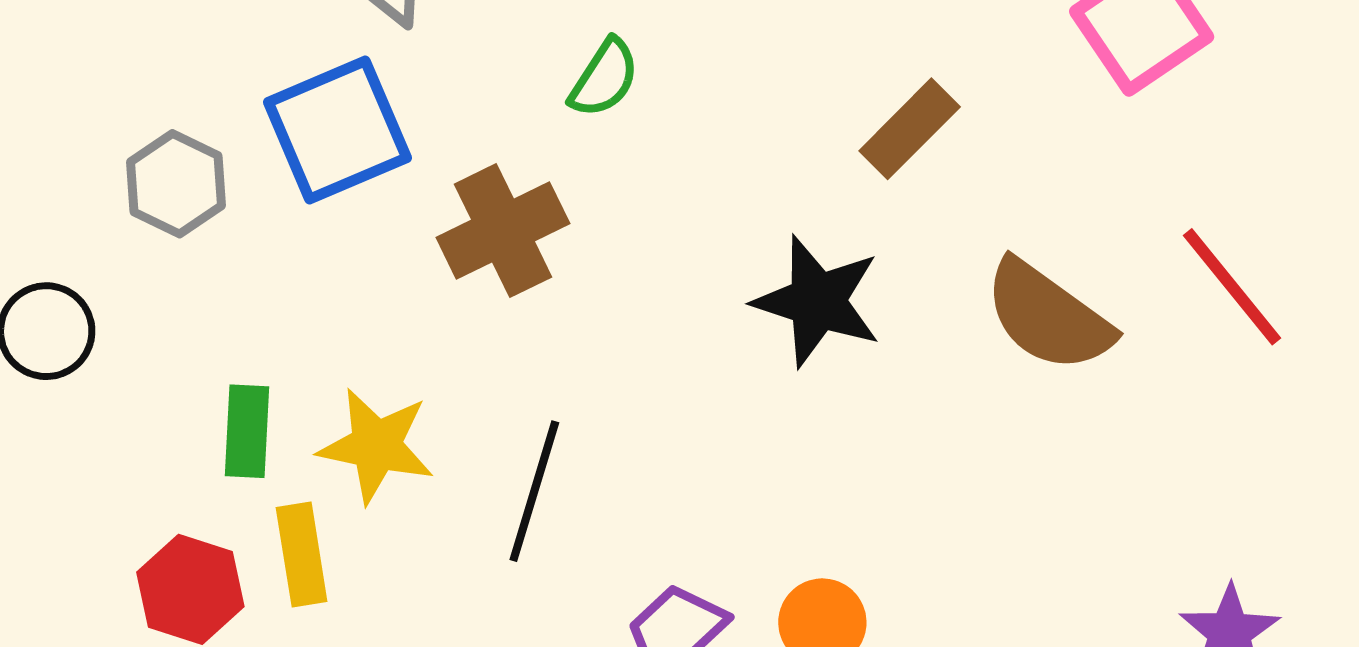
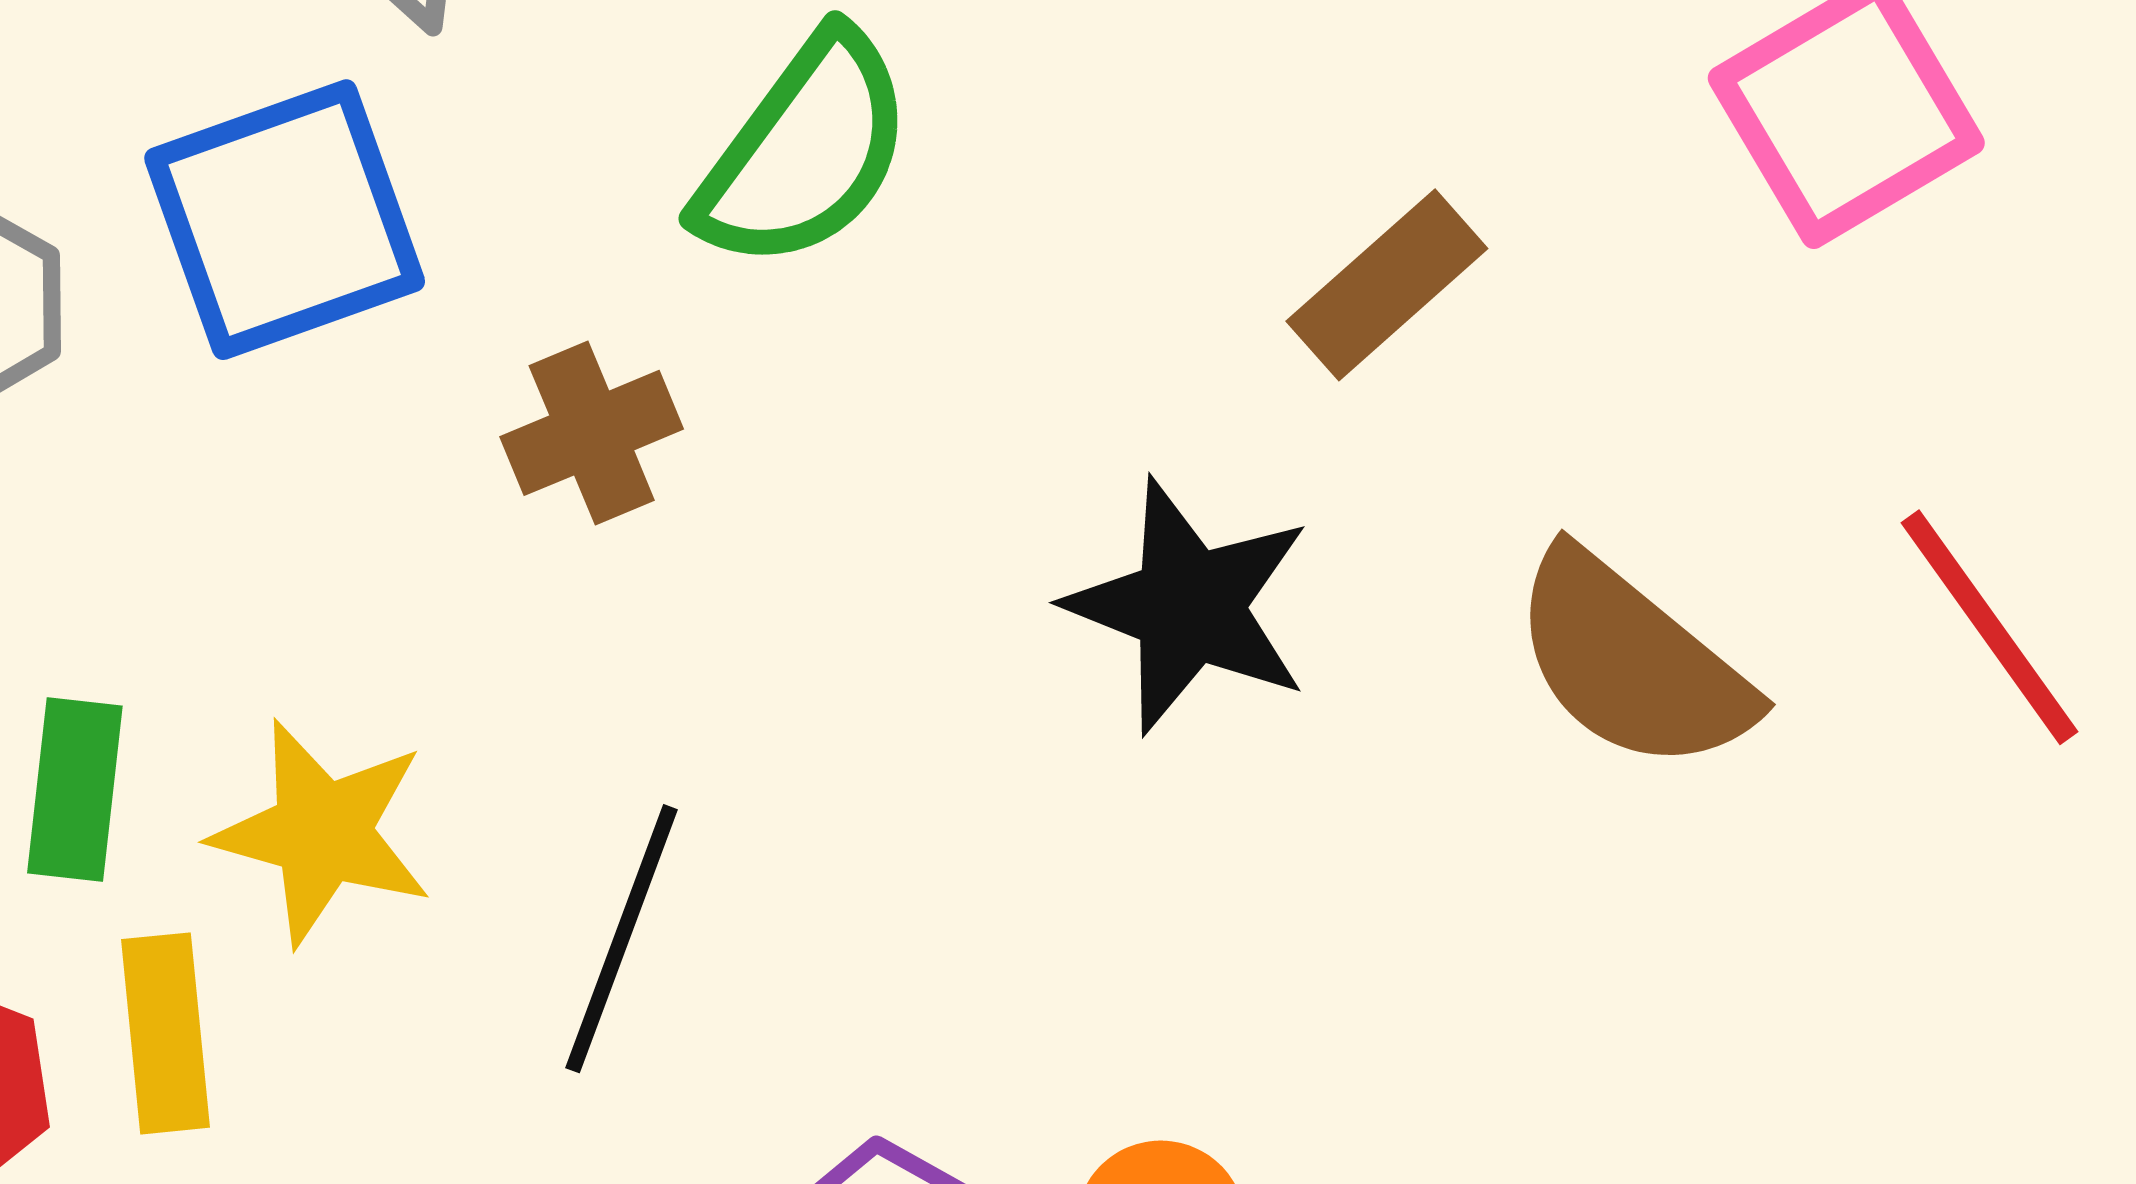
green semicircle: (604, 78) -> (805, 151), size x1.6
brown cross: (503, 231) -> (592, 433), size x0.7

